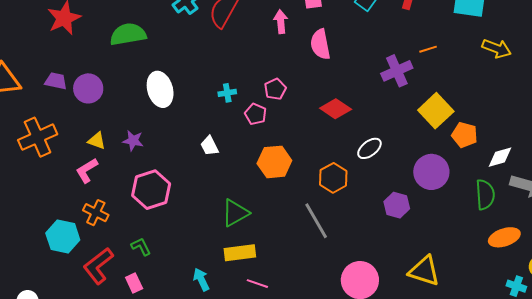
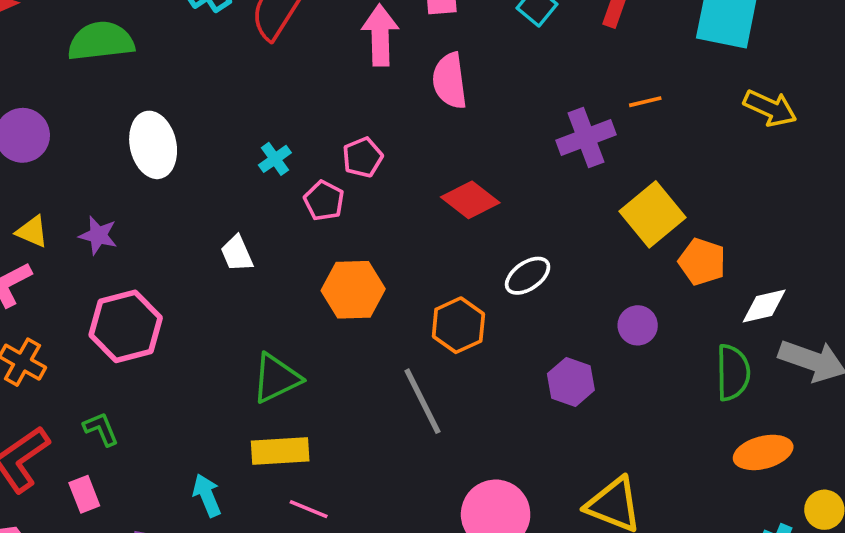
pink arrow: (281, 22) -> (380, 35), size x1.4
cyan cross: (227, 93) -> (275, 159), turned -30
purple circle: (431, 172) -> (638, 325), size x0.6

